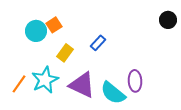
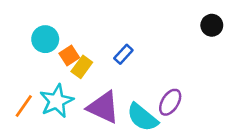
orange square: (54, 25) -> (69, 56), moved
purple ellipse: (135, 81) -> (170, 102), turned 35

